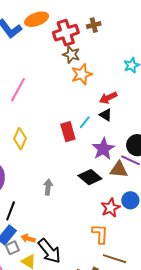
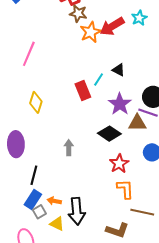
red arrow: (108, 98) -> (112, 26), moved, size x1.4
red star: (111, 208) -> (119, 164), moved
black arrow: (49, 251) -> (77, 211), turned 40

